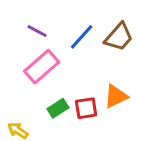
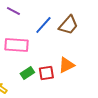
purple line: (37, 31) -> (13, 11), moved
pink rectangle: (42, 67) -> (16, 45), turned 45

